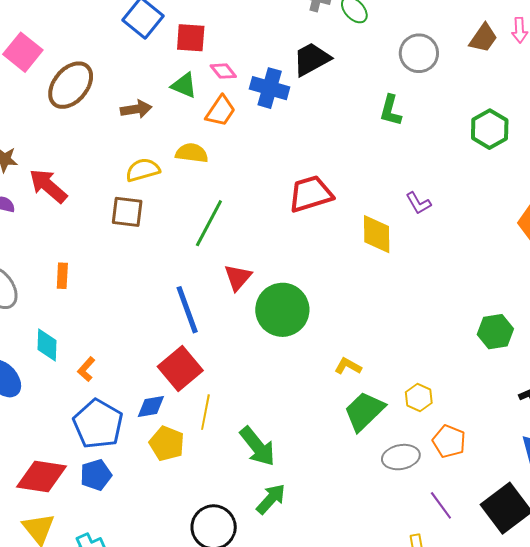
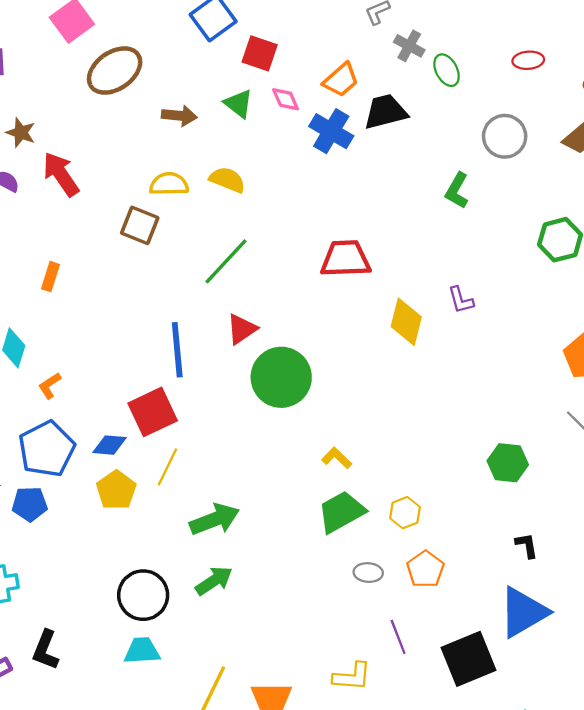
orange trapezoid: (221, 111) -> (341, 80), moved
green arrow: (257, 446) -> (214, 519), turned -87
gray ellipse: (401, 457) -> (368, 573), size x0.7

